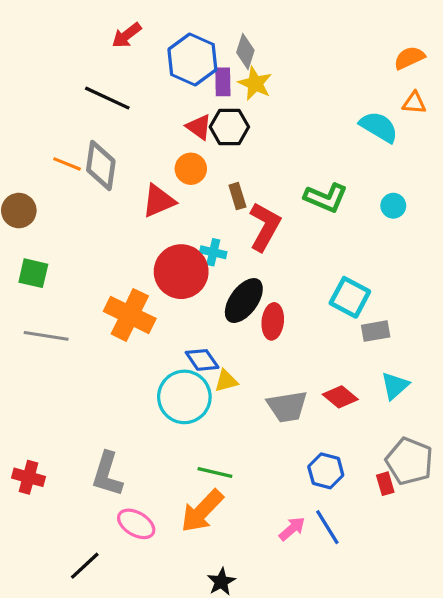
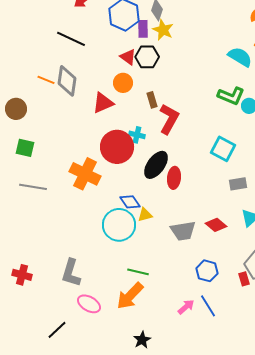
green L-shape: (326, 198) -> (231, 96), moved
cyan square: (350, 297) -> (223, 149), moved

